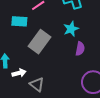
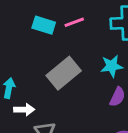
cyan rectangle: (19, 21) -> (44, 25), moved

